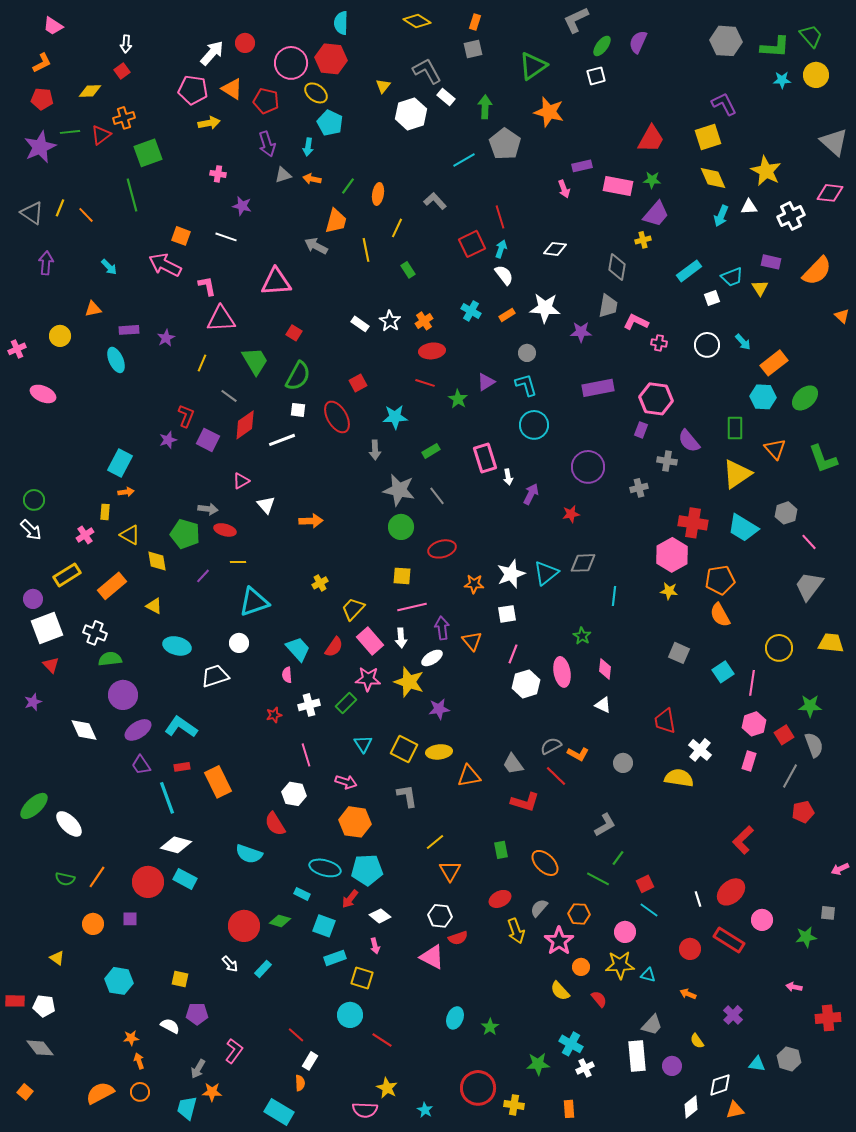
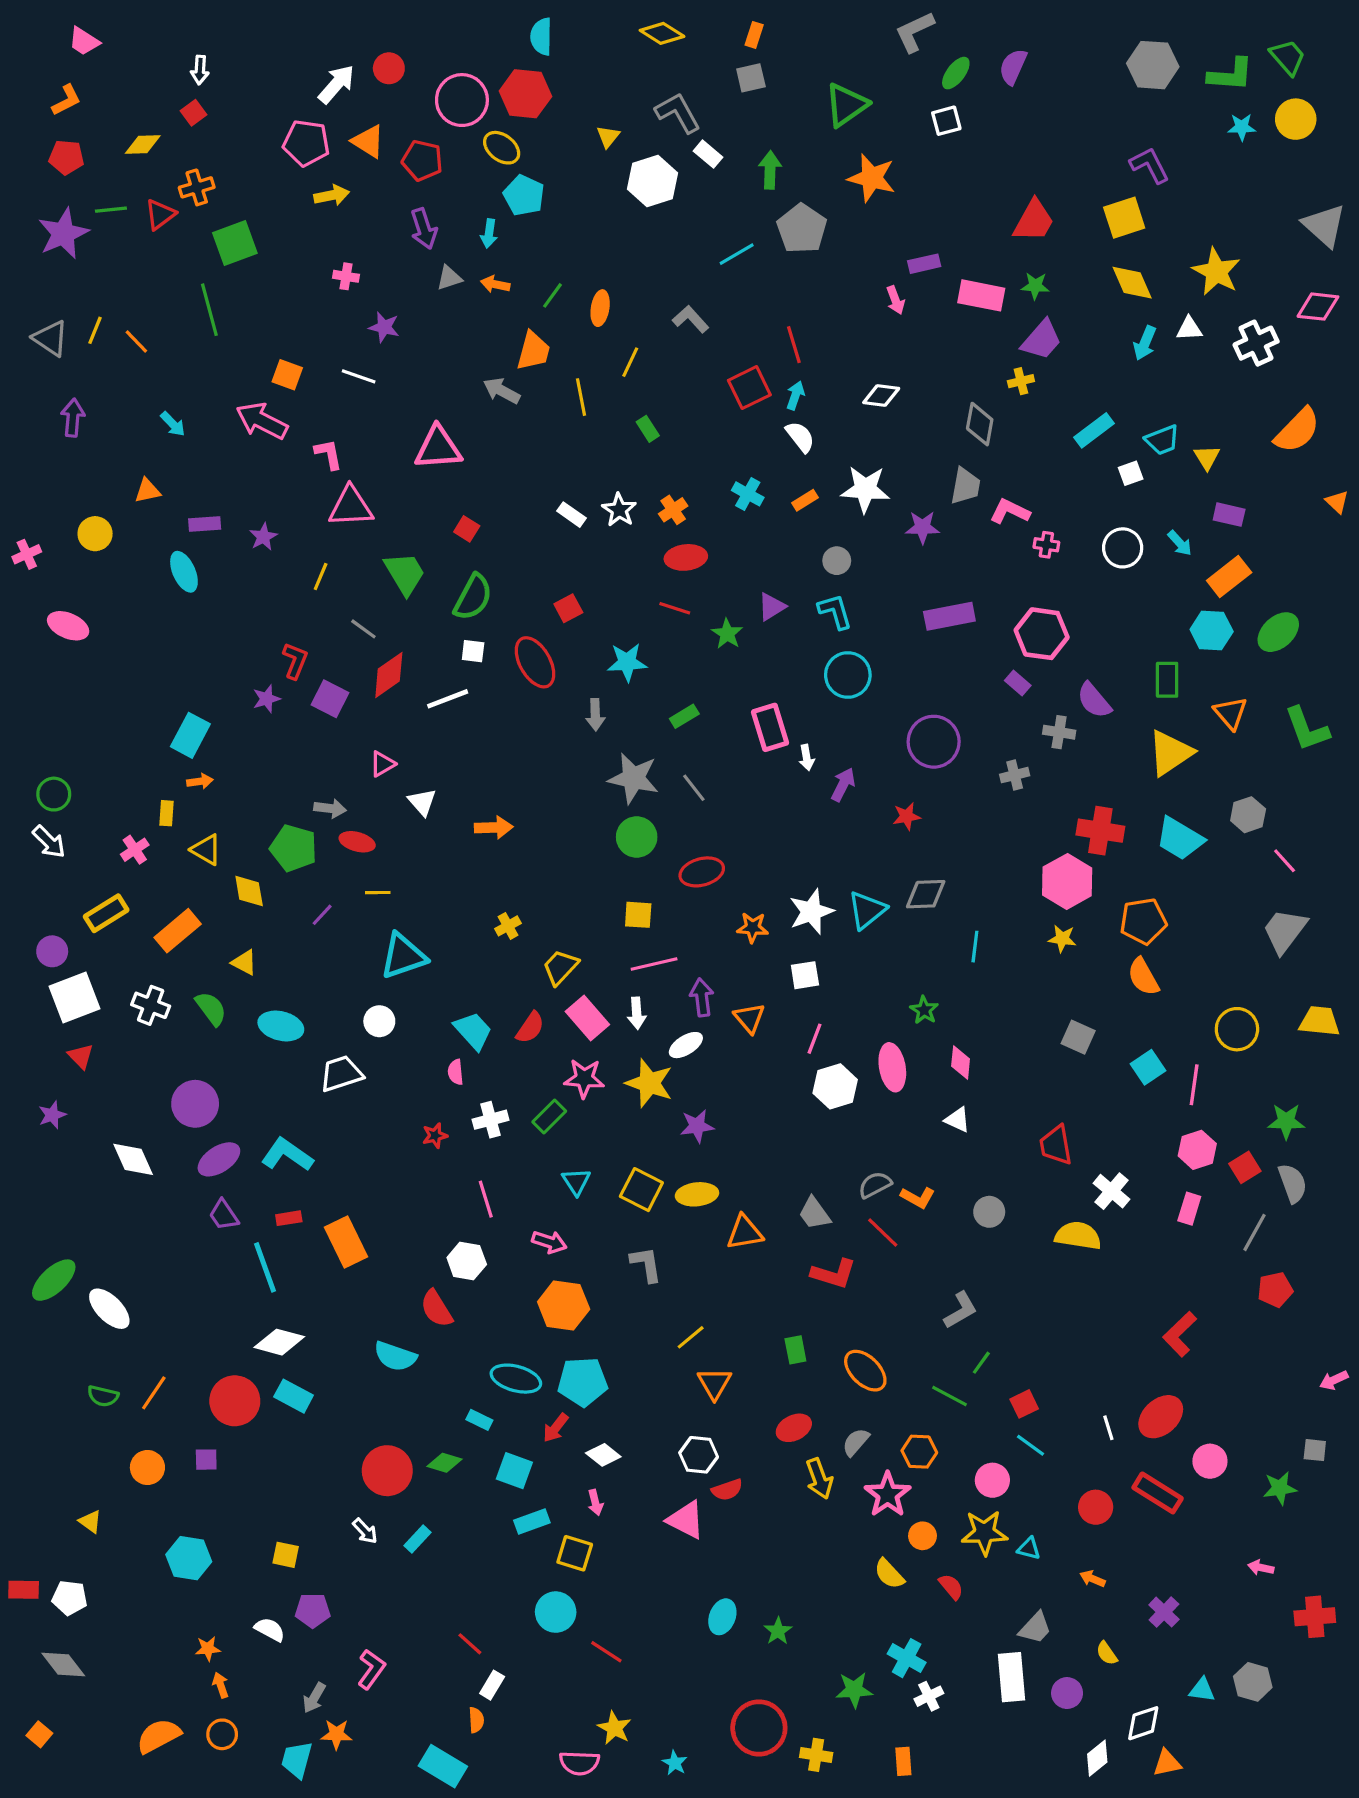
purple rectangle: (771, 262) -> (1229, 515), moved
purple rectangle: (641, 430) -> (1018, 683), turned -70
green semicircle: (110, 659) -> (211, 1009), moved, turned 60

